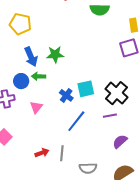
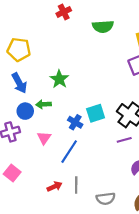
green star: (55, 54) -> (59, 79), turned -30
blue arrow: (31, 57) -> (19, 83), moved
blue line: (76, 121) -> (69, 152), moved

